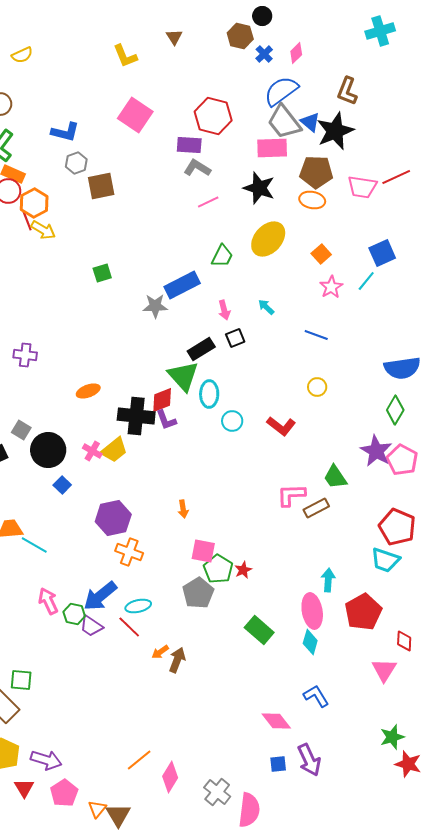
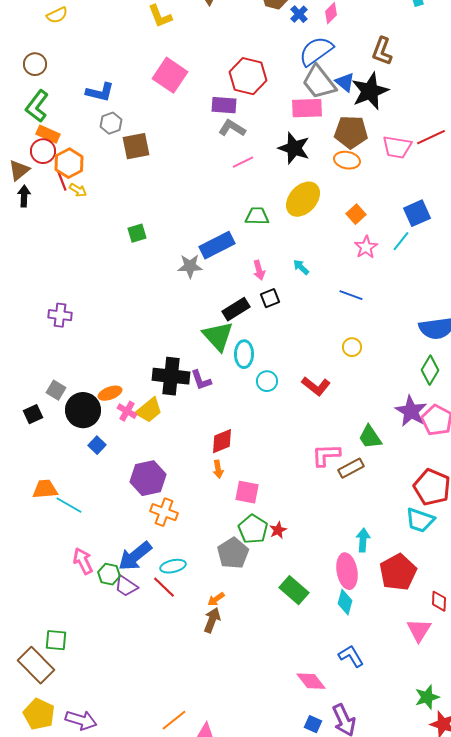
yellow arrow: (43, 230) -> (78, 190), size x0.7
green trapezoid: (222, 256) -> (257, 216), turned -115
orange ellipse: (88, 391) -> (110, 393), moved
red diamond: (162, 400) -> (222, 441), moved
pink square: (203, 551) -> (247, 492), moved
orange arrow: (160, 652) -> (216, 599), moved
blue square: (278, 764) -> (313, 724), turned 30

